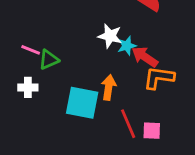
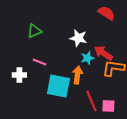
cyan star: (127, 46) -> (87, 58), moved
pink line: (31, 50) -> (39, 62), moved
green triangle: (49, 60) -> (34, 31), moved

